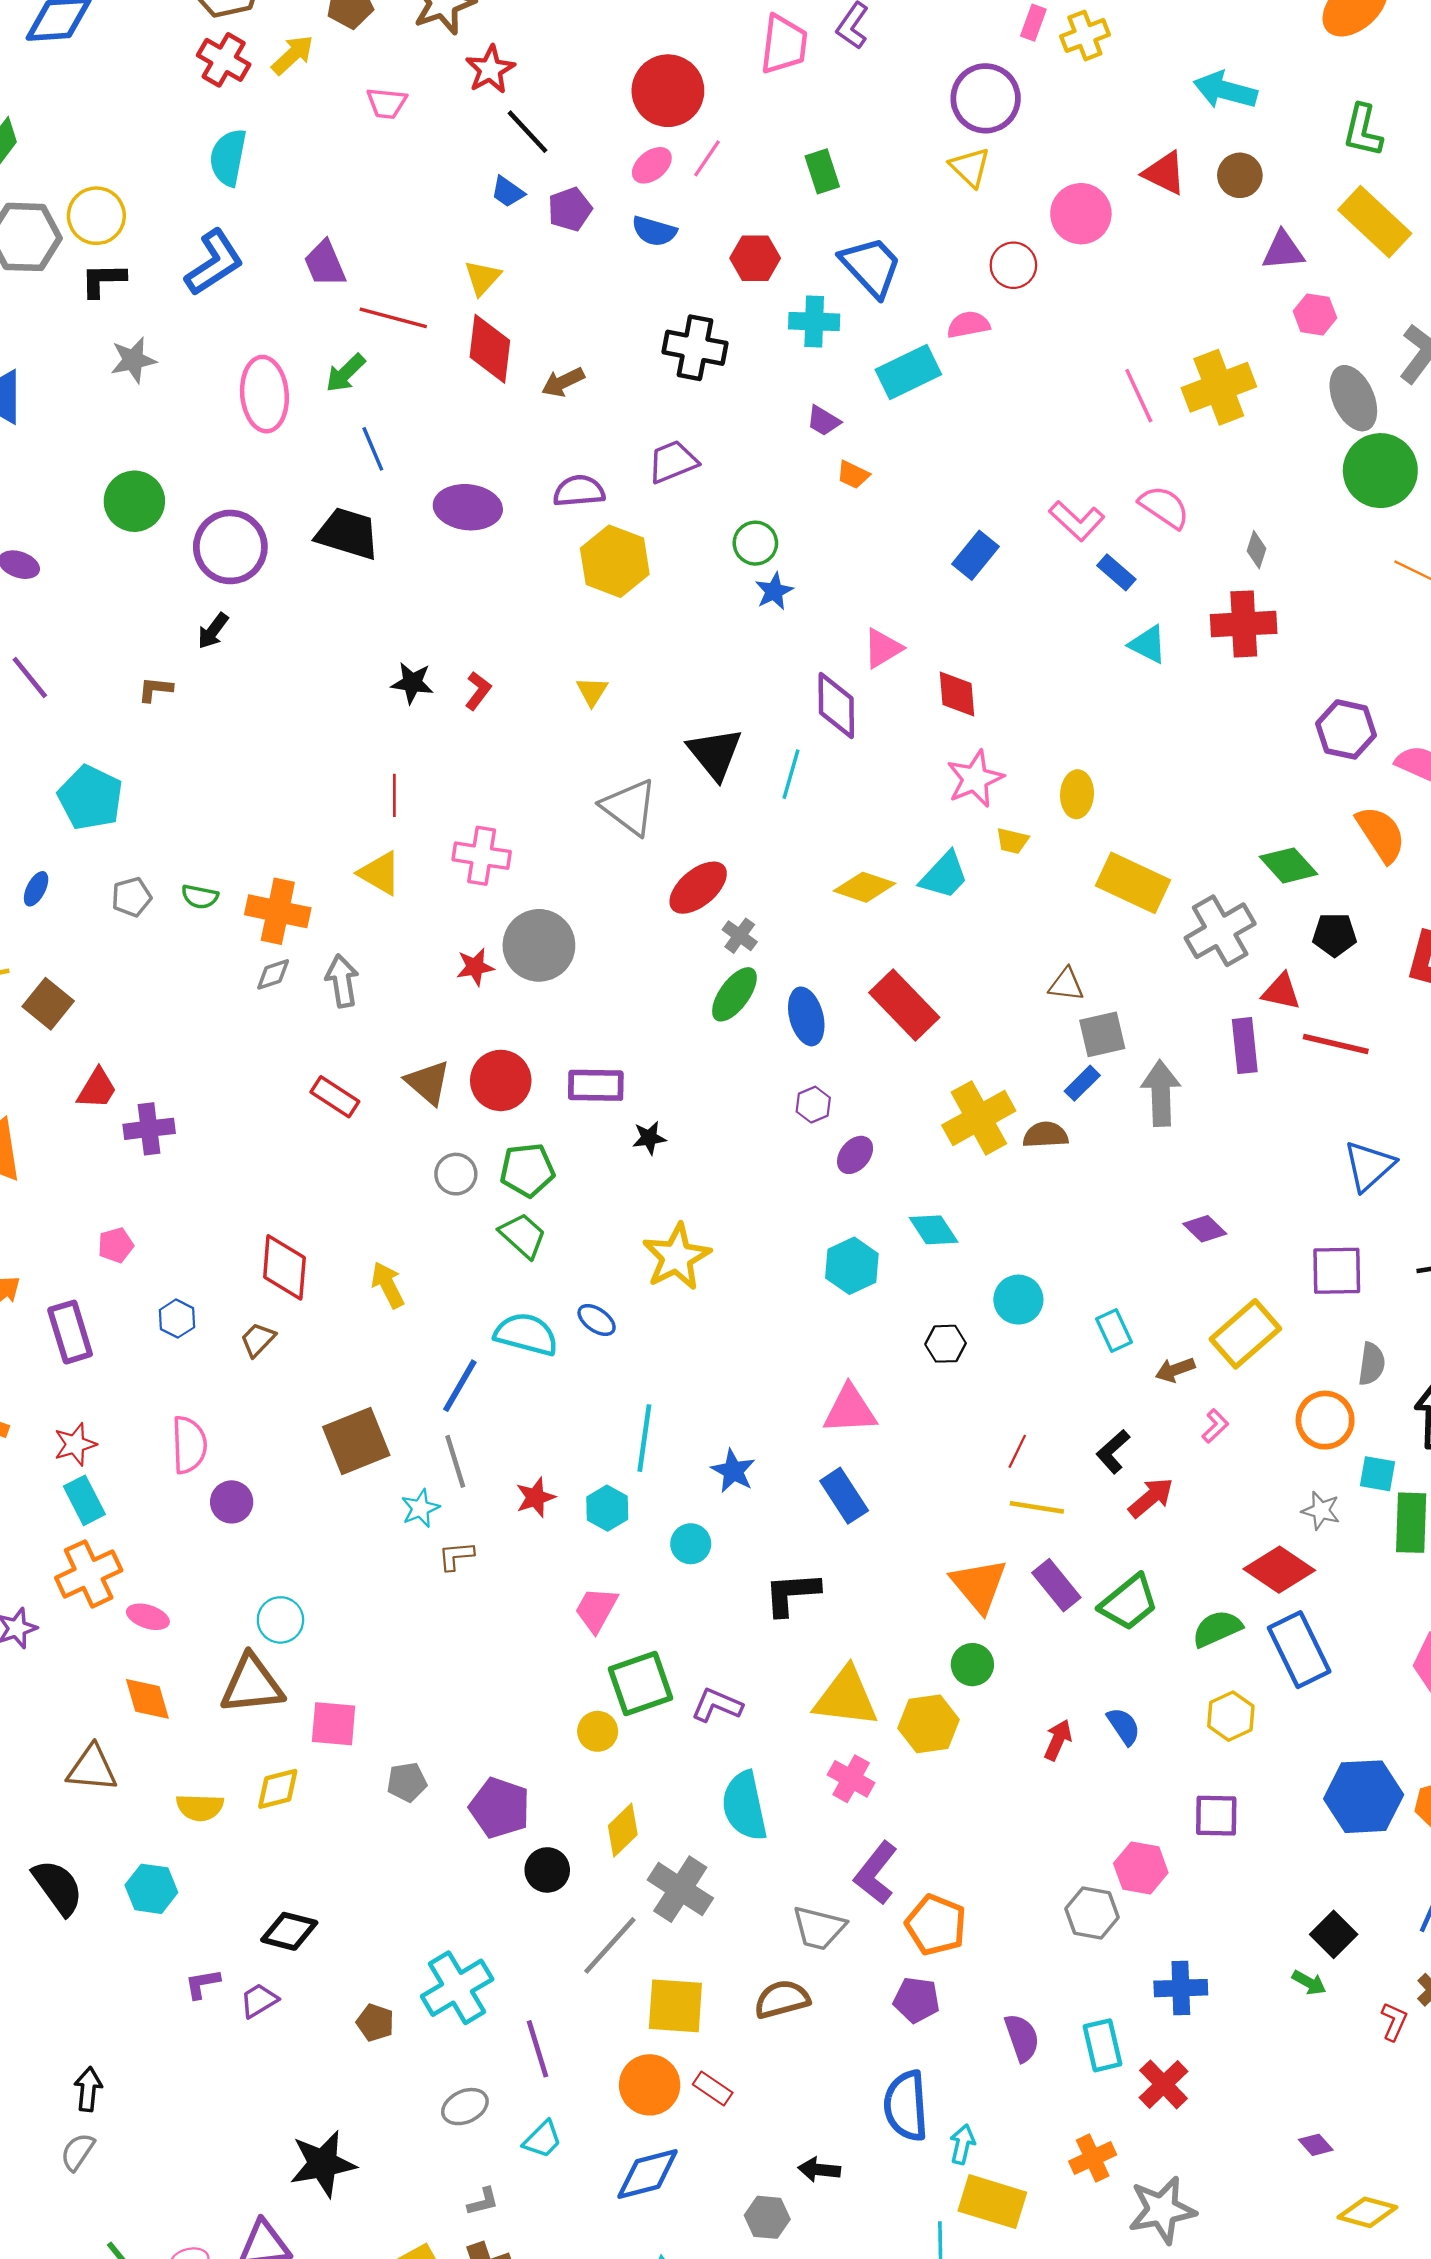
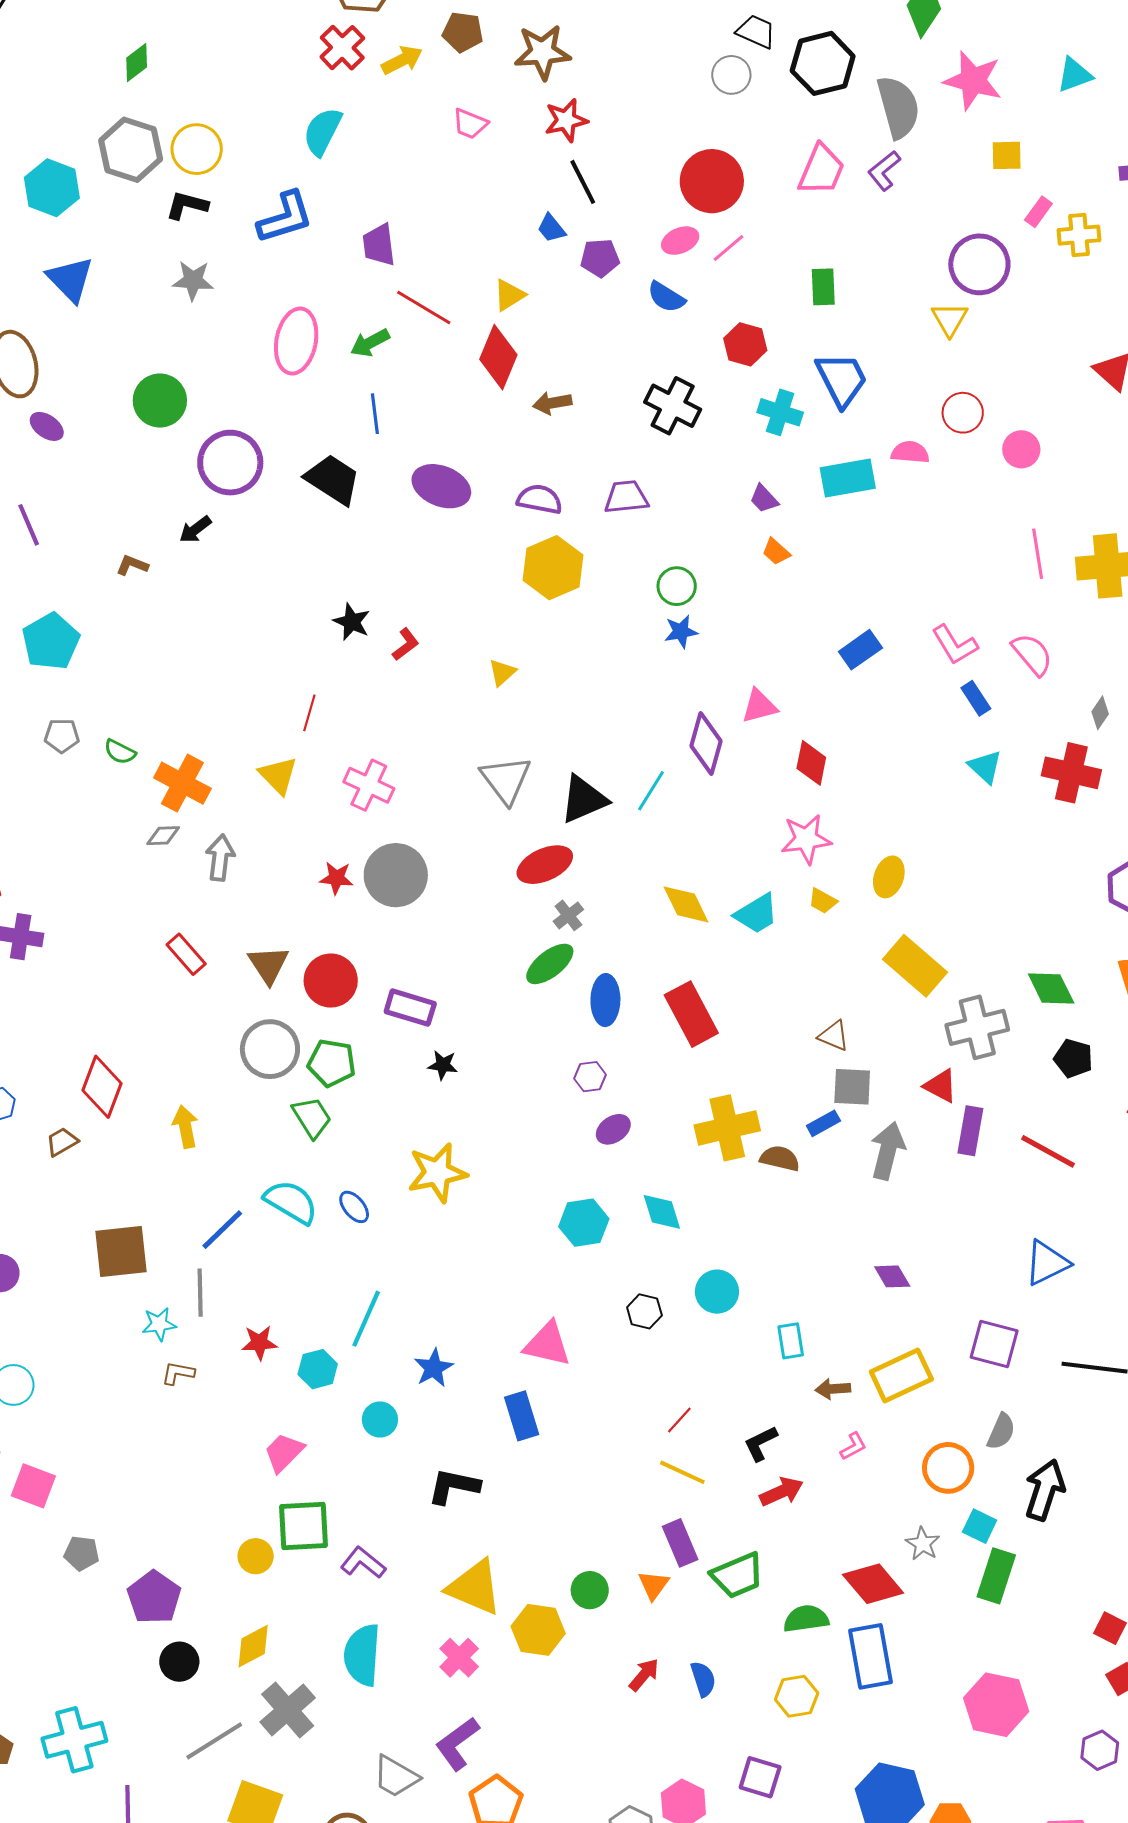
pink circle: (1081, 214) -> (1021, 449), moved, size x0.7
black triangle: (715, 754) -> (584, 799), moved, turned 30
yellow diamond: (864, 887) -> (686, 904), turned 30
red triangle: (1281, 992) -> (941, 1086), moved
gray circle: (456, 1174) -> (270, 1049), size x1.6
orange triangle: (979, 1585) -> (654, 1585), moved, size x0.6

